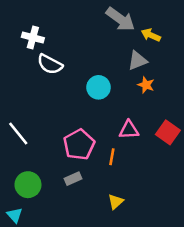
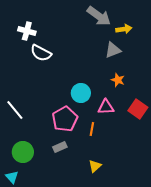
yellow arrow: (151, 35) -> (124, 29), turned 147
orange star: (146, 85) -> (118, 80), moved
cyan circle: (99, 87) -> (81, 93), moved

